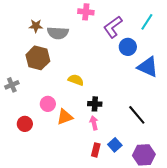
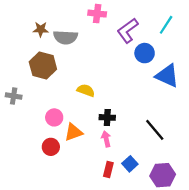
gray cross: (12, 85) -> (14, 96), turned 32
red circle: (25, 124) -> (51, 147), moved

